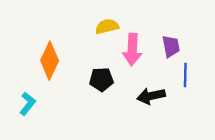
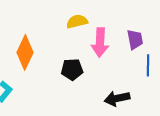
black arrow: (151, 96) -> (117, 98), moved

